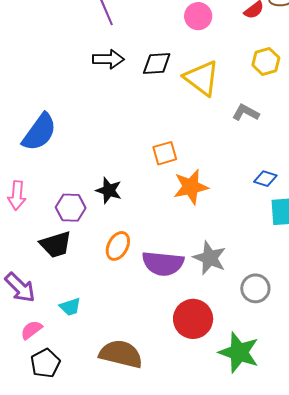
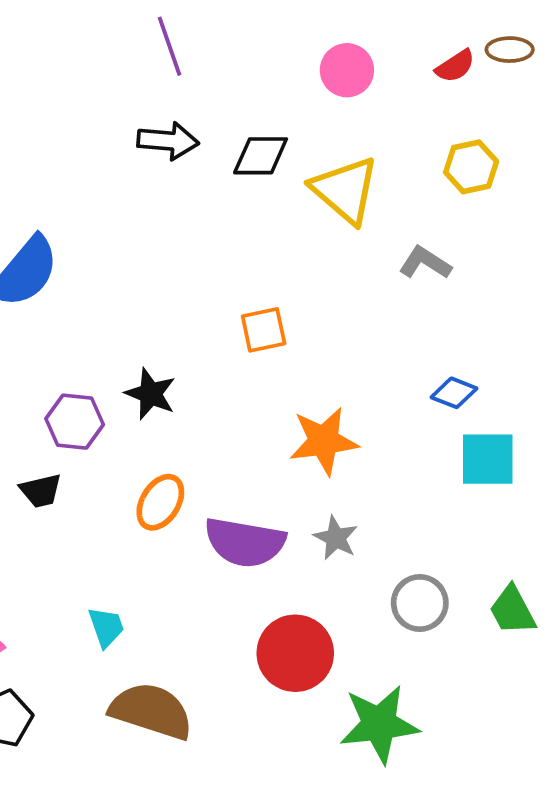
orange star: (191, 187) -> (324, 441), moved
black trapezoid: (56, 244) -> (41, 491), size x0.7
gray star: (210, 258) -> (336, 538), size x0.7
cyan trapezoid: (70, 307) -> (106, 627), moved, turned -95
green star: (239, 352) -> (379, 724), turned -30

